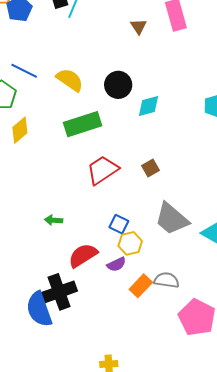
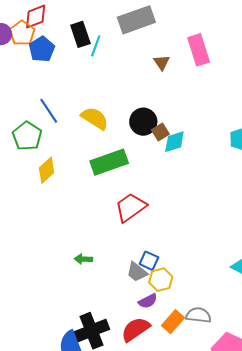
blue line: (24, 71) -> (49, 111), turned 32
brown square: (150, 168) -> (160, 132), moved
gray trapezoid: (172, 219) -> (137, 272), moved, size x0.6
red semicircle: (83, 255) -> (136, 329), moved

